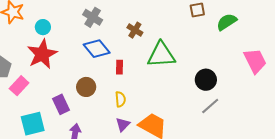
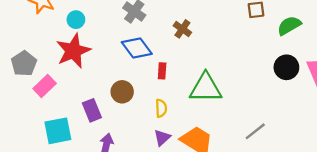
green triangle: (161, 55) -> (206, 88), moved
black circle: (206, 80) -> (286, 67), moved
gray line: (210, 106) -> (255, 131), moved

